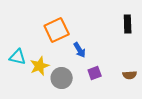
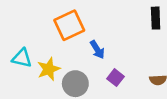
purple square: (95, 73) -> (115, 78), turned -32

